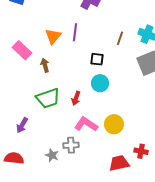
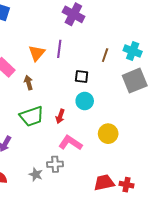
yellow circle: (114, 124) -> (108, 134), moved
red cross: (141, 151) -> (126, 185), moved

